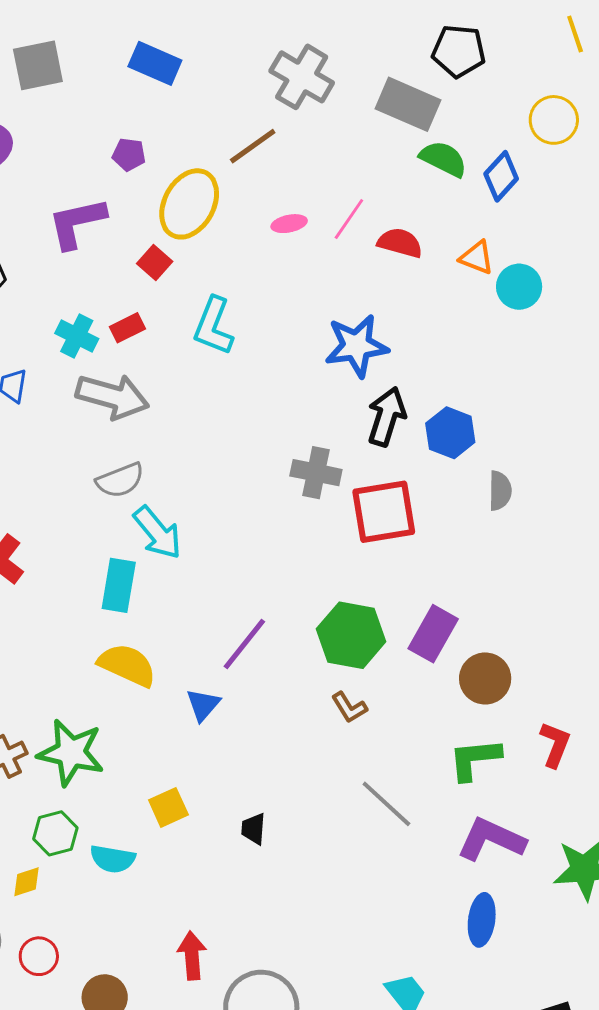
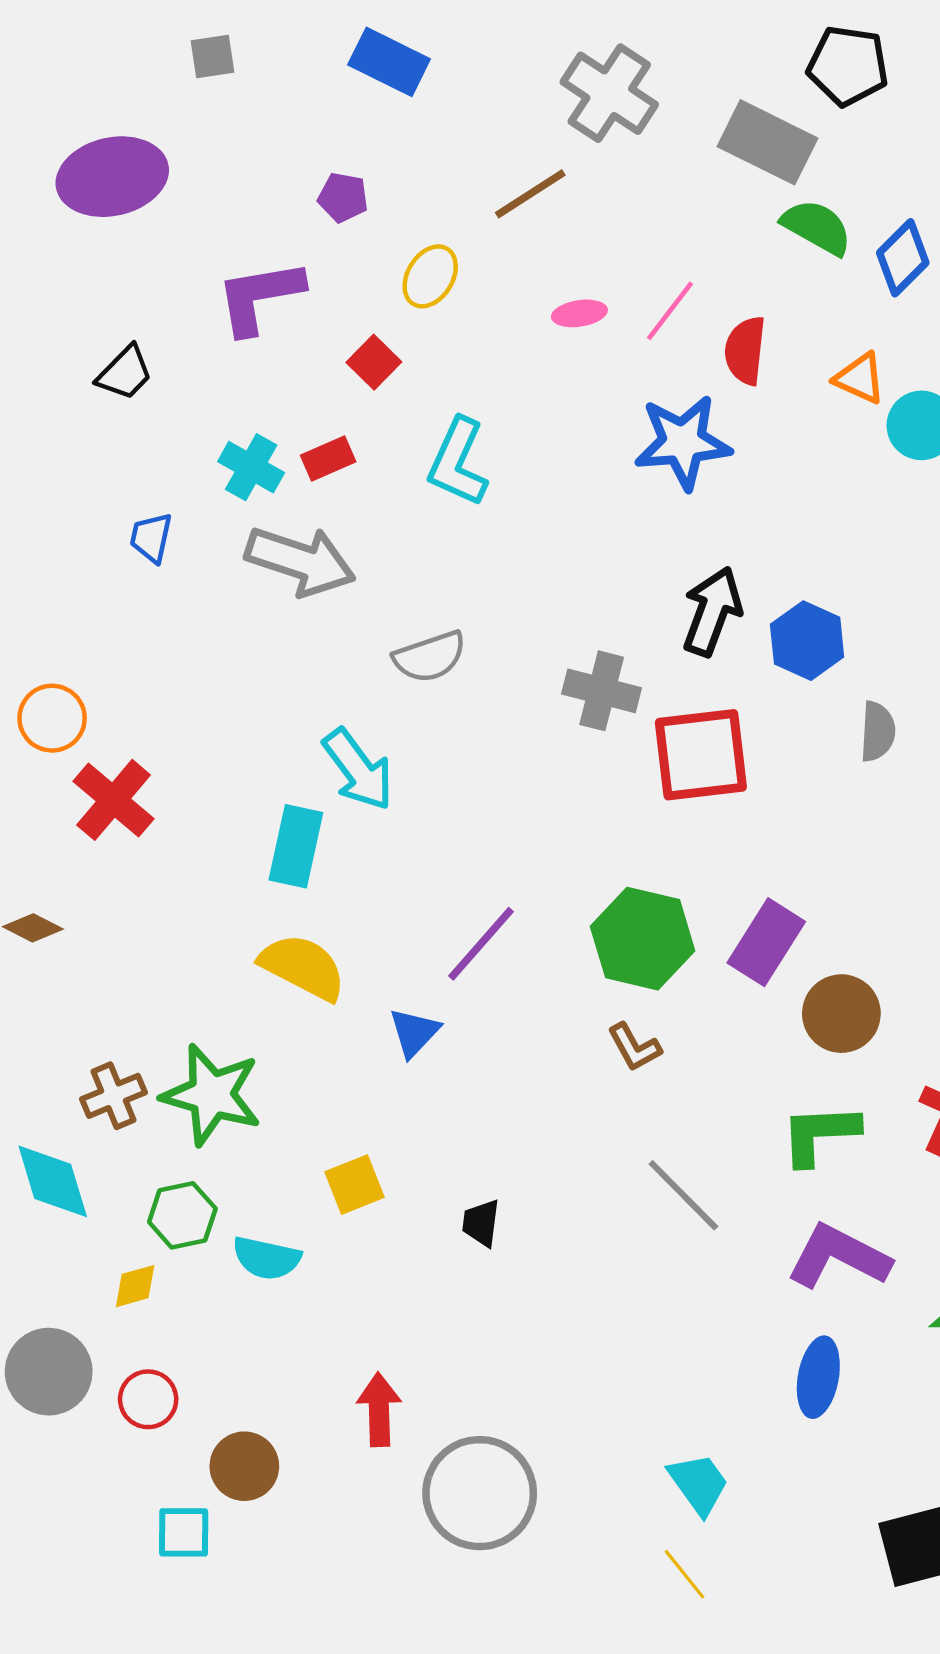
gray square: (38, 65) -> (213, 56), size x0.6
yellow ellipse: (189, 204) -> (430, 276), size x0.6
red semicircle: (400, 243) -> (745, 351), turned -102
blue star: (356, 346) -> (683, 442), moved
gray semicircle: (120, 480) -> (430, 657), moved

